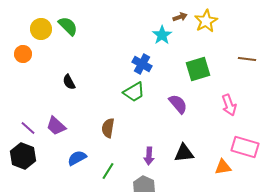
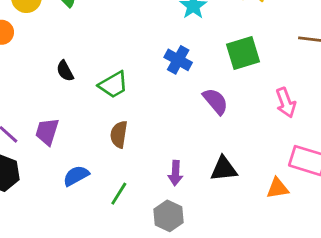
blue cross: (142, 64) -> (178, 60), moved
green trapezoid: (134, 92) -> (113, 85), moved
purple trapezoid: (56, 126) -> (47, 132), turned 65

